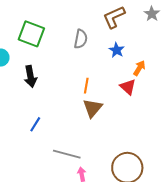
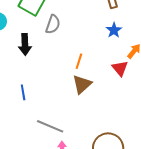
gray semicircle: (81, 39) -> (53, 24), moved
blue line: (35, 124) -> (23, 92), turned -49

